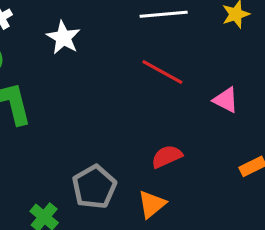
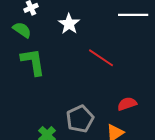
red line: (162, 72) -> (101, 58), moved

